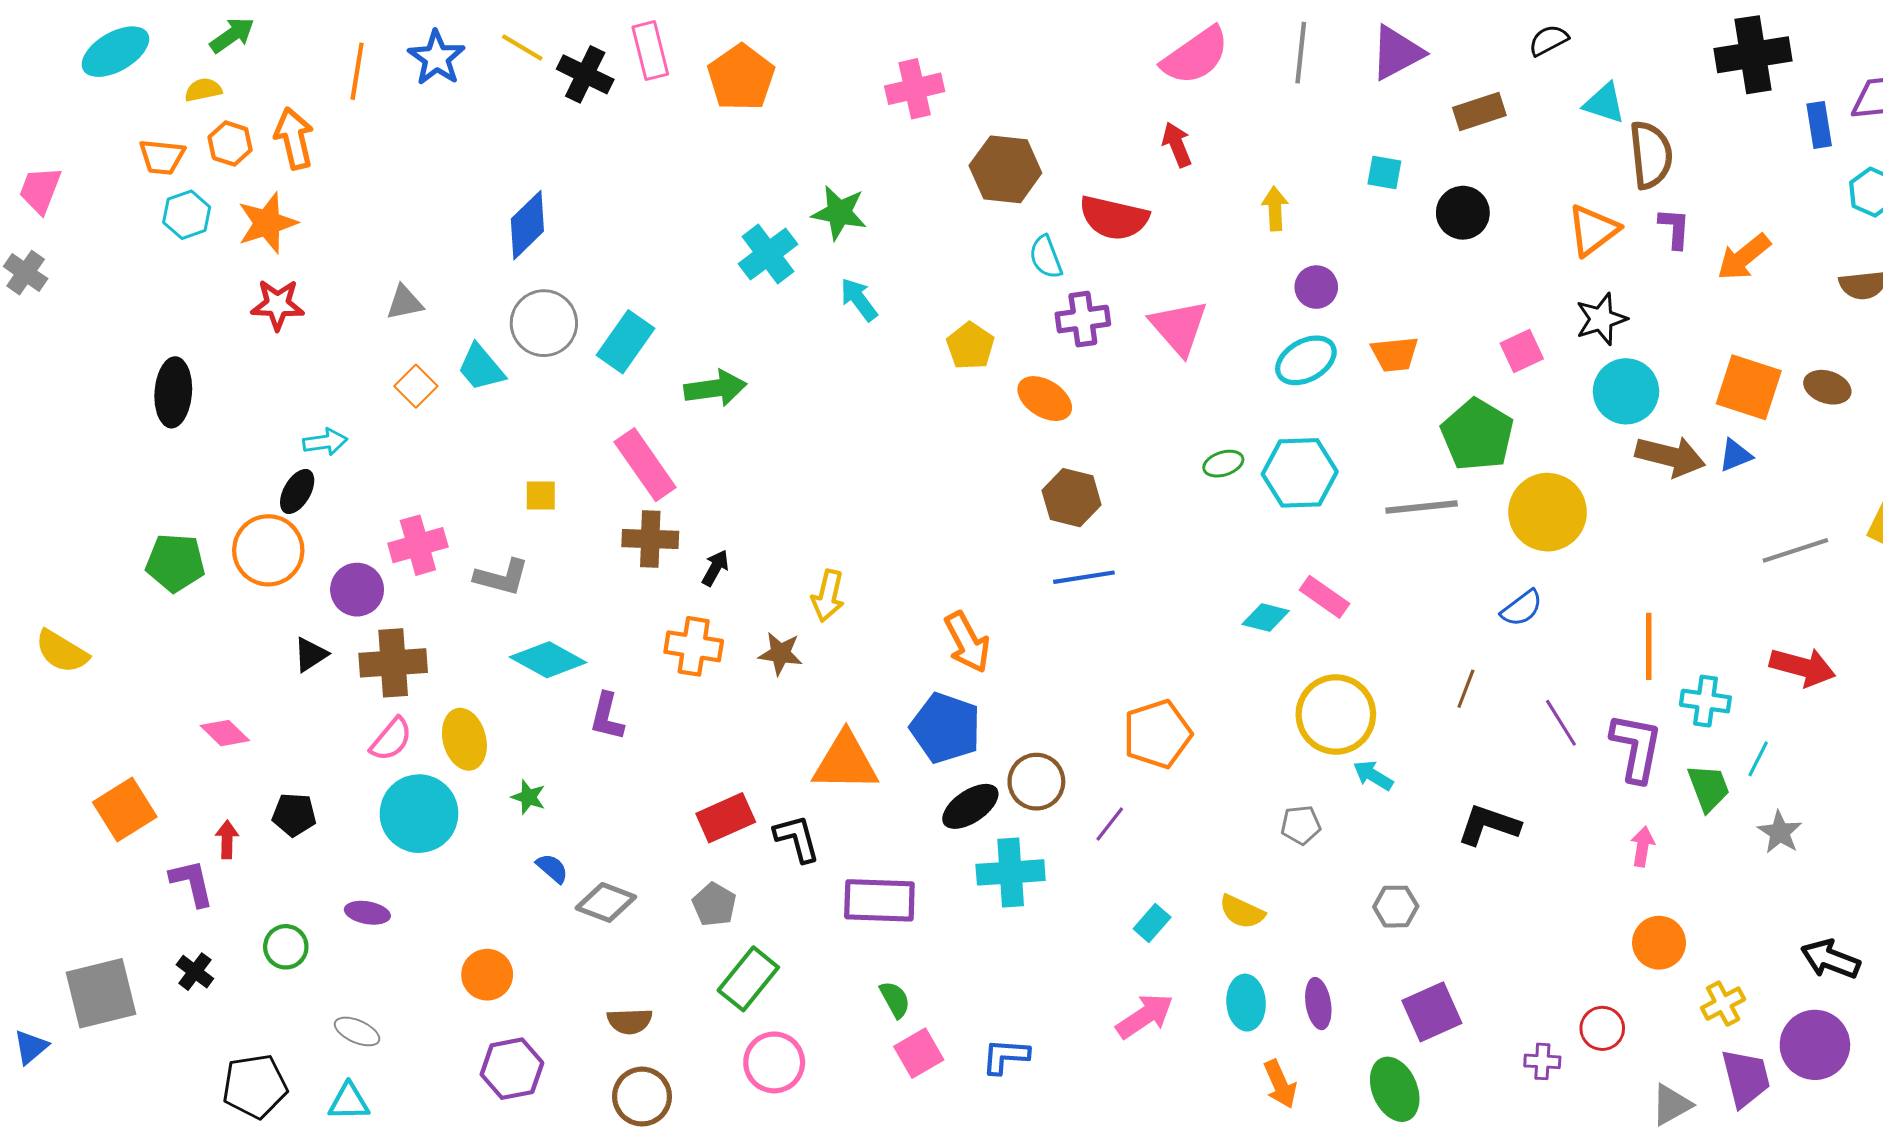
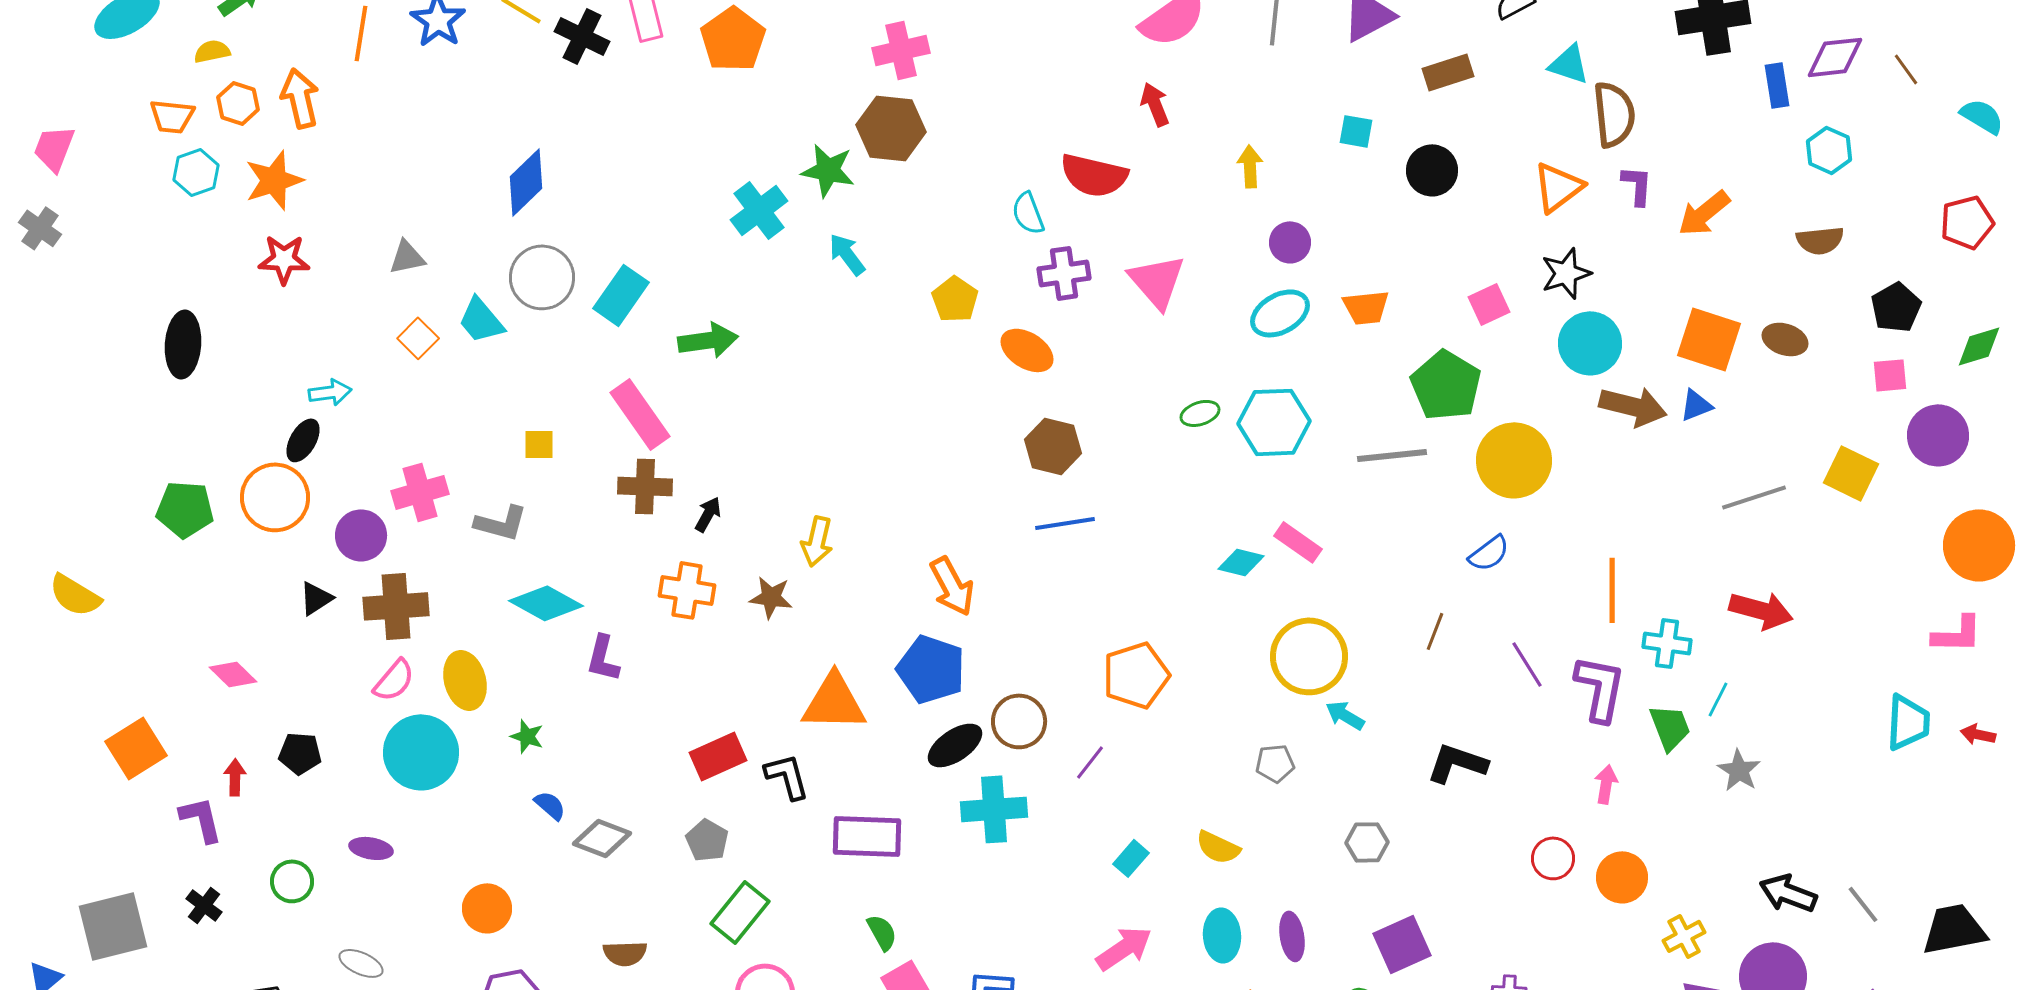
brown hexagon: (1005, 169) -> (891, 128), moved
red circle: (1602, 1028) -> (1553, 858), moved

